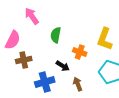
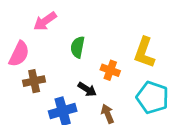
pink arrow: (32, 16) -> (45, 21), turned -90

